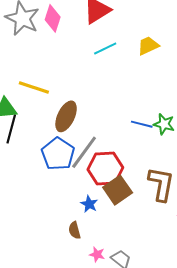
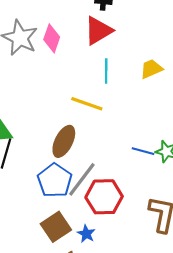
cyan line: (105, 48) -> (106, 71), turned -65
yellow line: (34, 87) -> (87, 104), moved
brown square: (118, 190) -> (56, 227), moved

